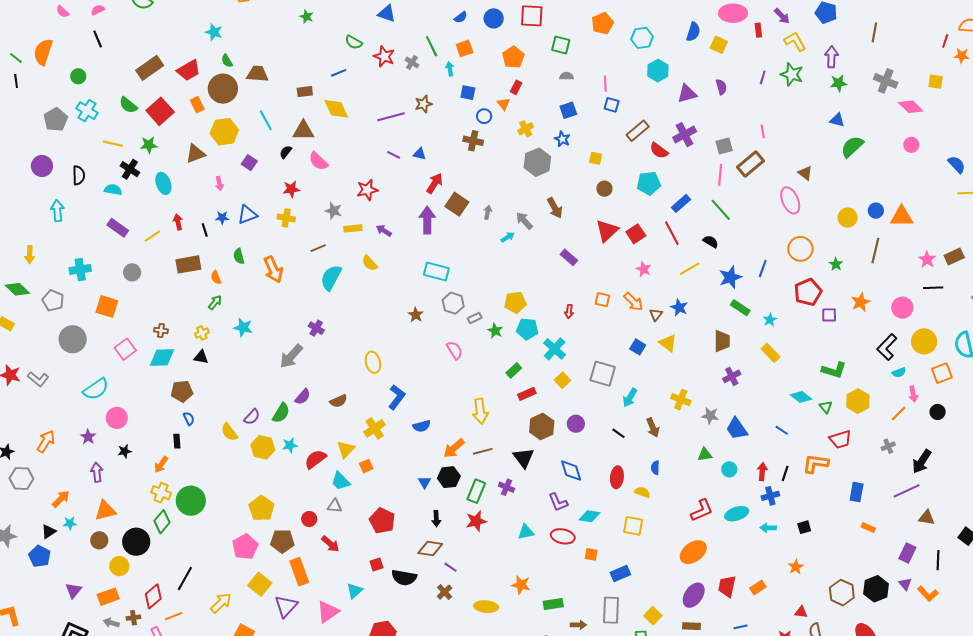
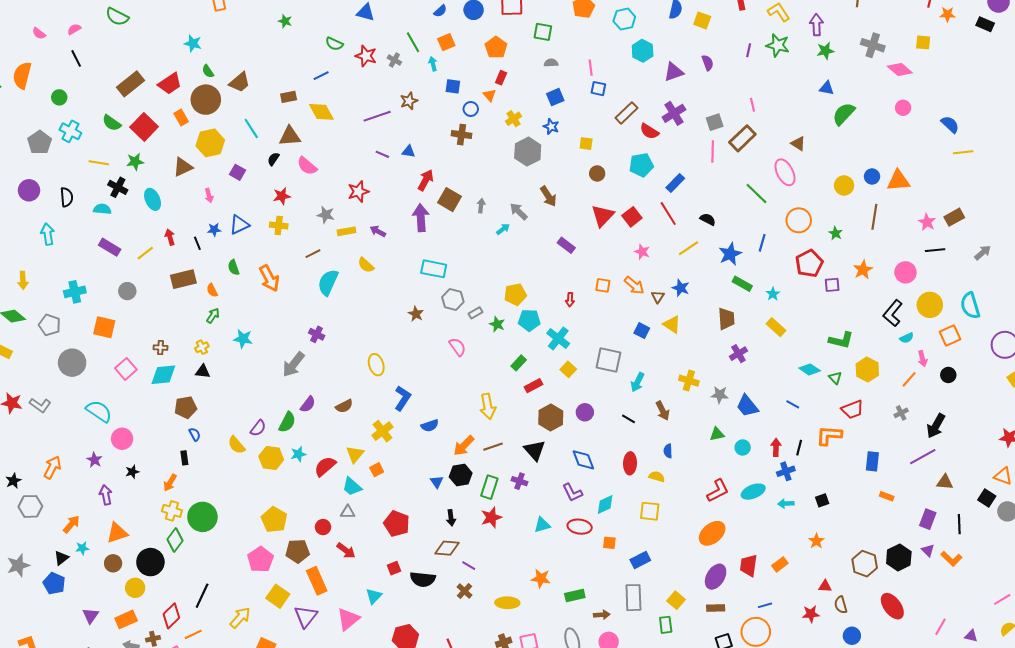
brown trapezoid: (257, 74) -> (240, 82), turned 140
green line: (721, 210) -> (756, 193), moved
cyan semicircle: (96, 389) -> (99, 411), turned -108
cyan diamond: (589, 516) -> (605, 505), turned -30

